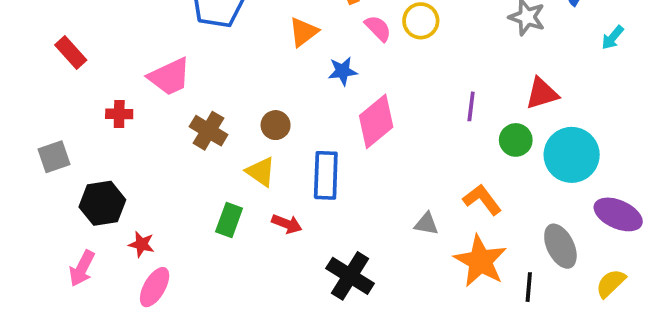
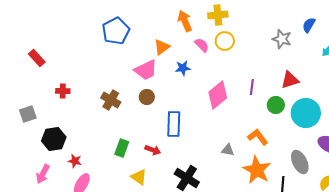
pink trapezoid: (169, 77) -> (146, 70), moved
pink diamond: (376, 121) -> (218, 95), moved
yellow triangle: (261, 172) -> (139, 177), moved

